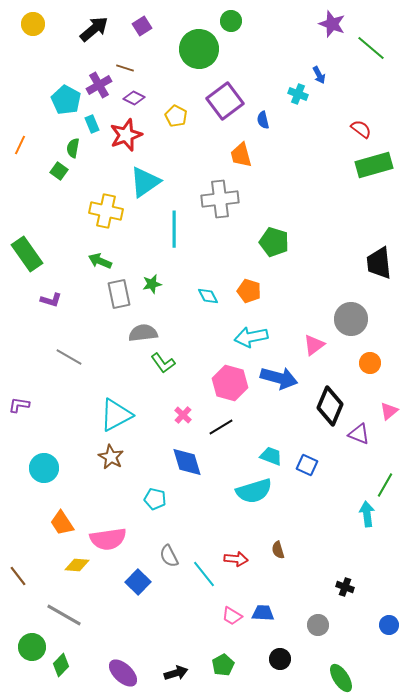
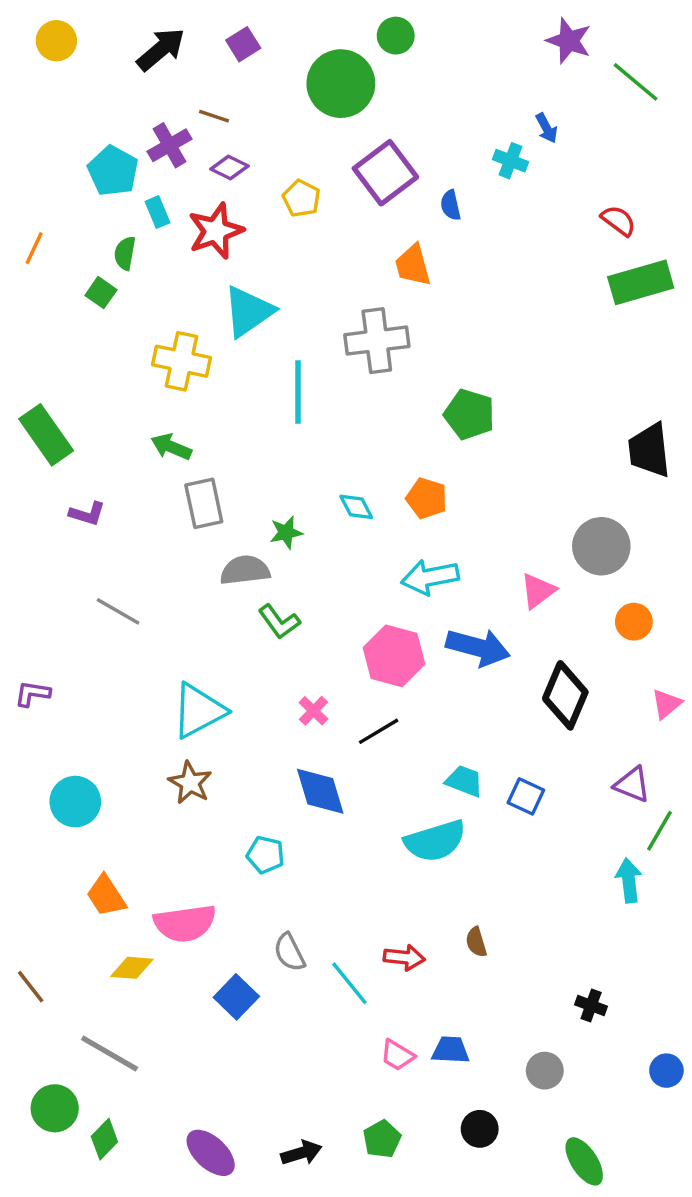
green star: (152, 284) -> (286, 533), moved
purple triangle: (359, 434) -> (632, 784), moved

